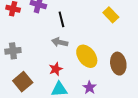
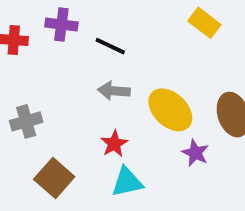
black line: (61, 19) -> (110, 46), turned -42
purple star: (89, 88) -> (195, 153), moved

